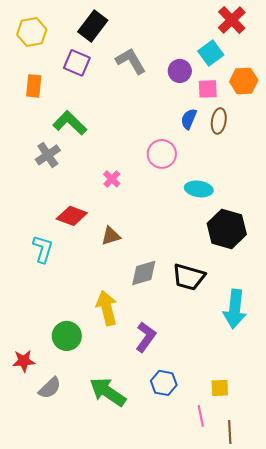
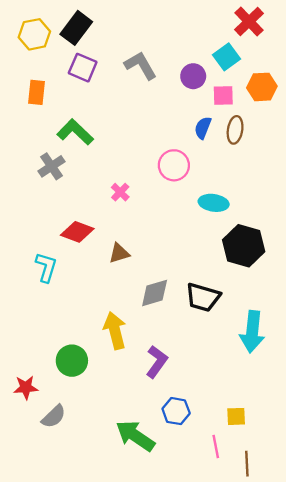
black rectangle: (93, 26) -> (76, 28), moved
green arrow: (108, 392) -> (135, 436), moved

